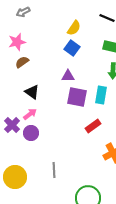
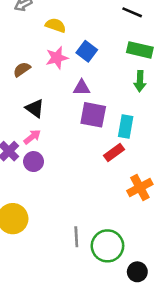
yellow semicircle: (74, 28) -> (56, 25), moved, turned -105
pink star: (17, 42) -> (57, 58), moved
cyan rectangle: (101, 95) -> (126, 127), moved
gray line: (54, 170) -> (76, 237), moved

